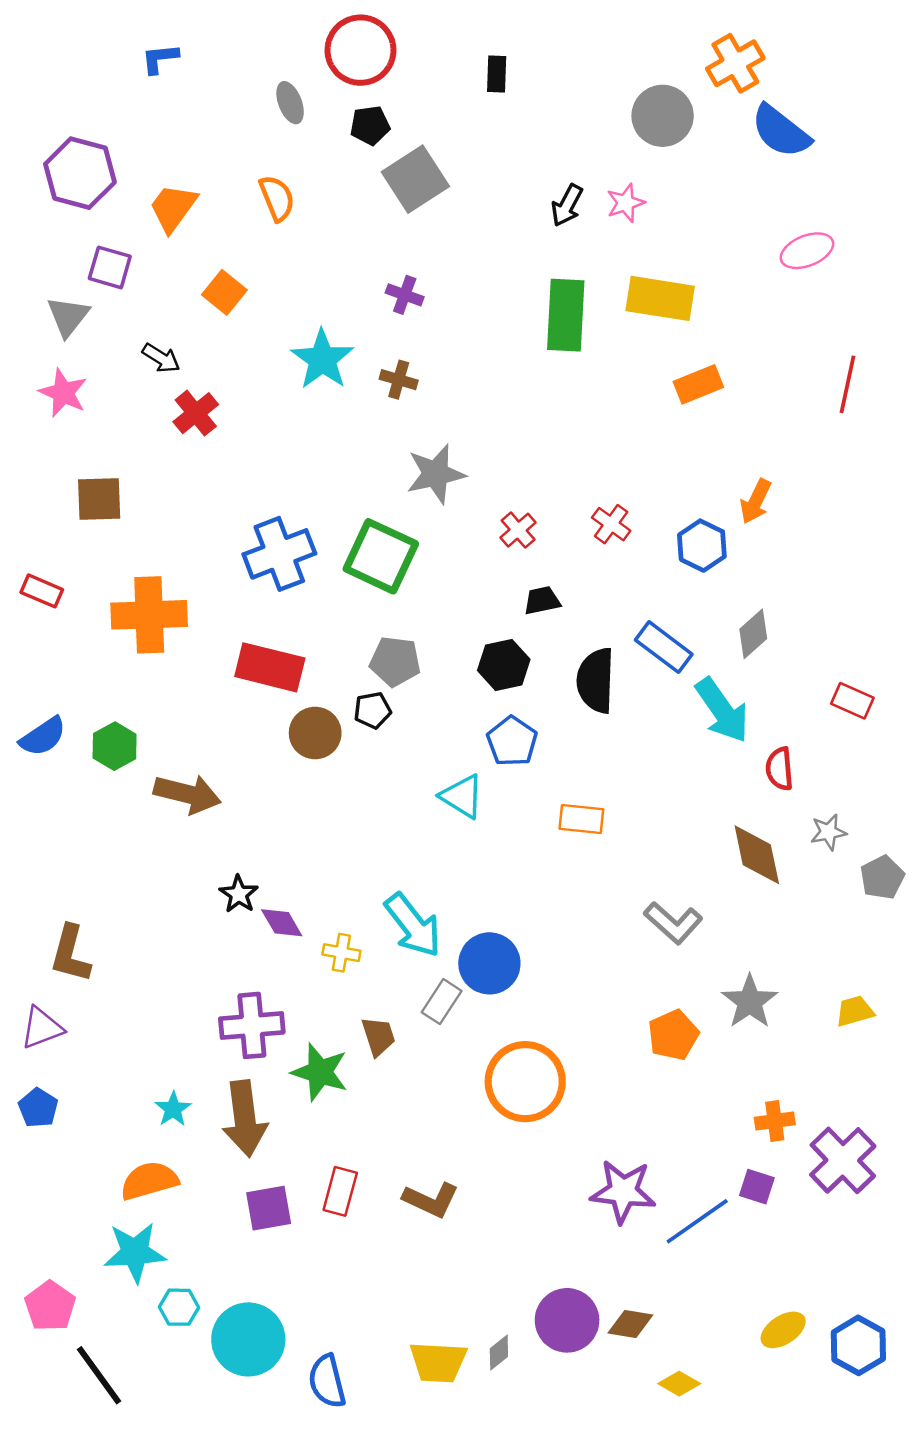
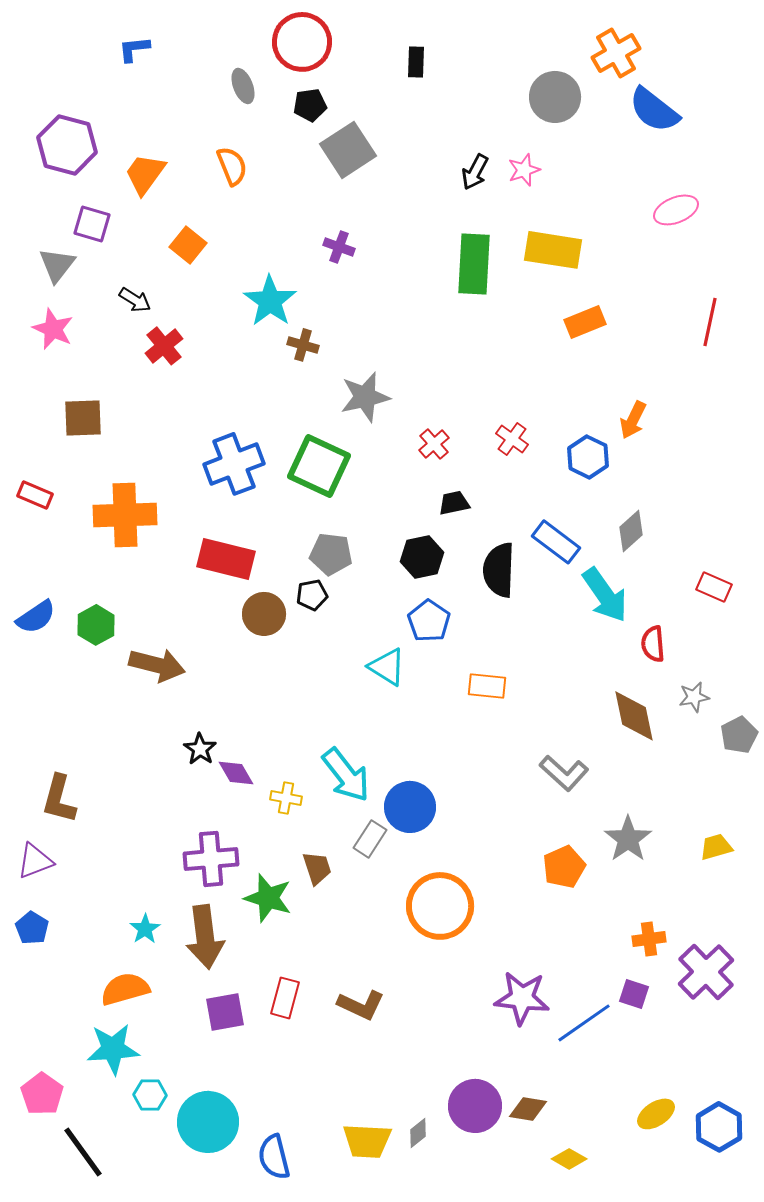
brown cross: (399, 380) -> (303, 345), moved

